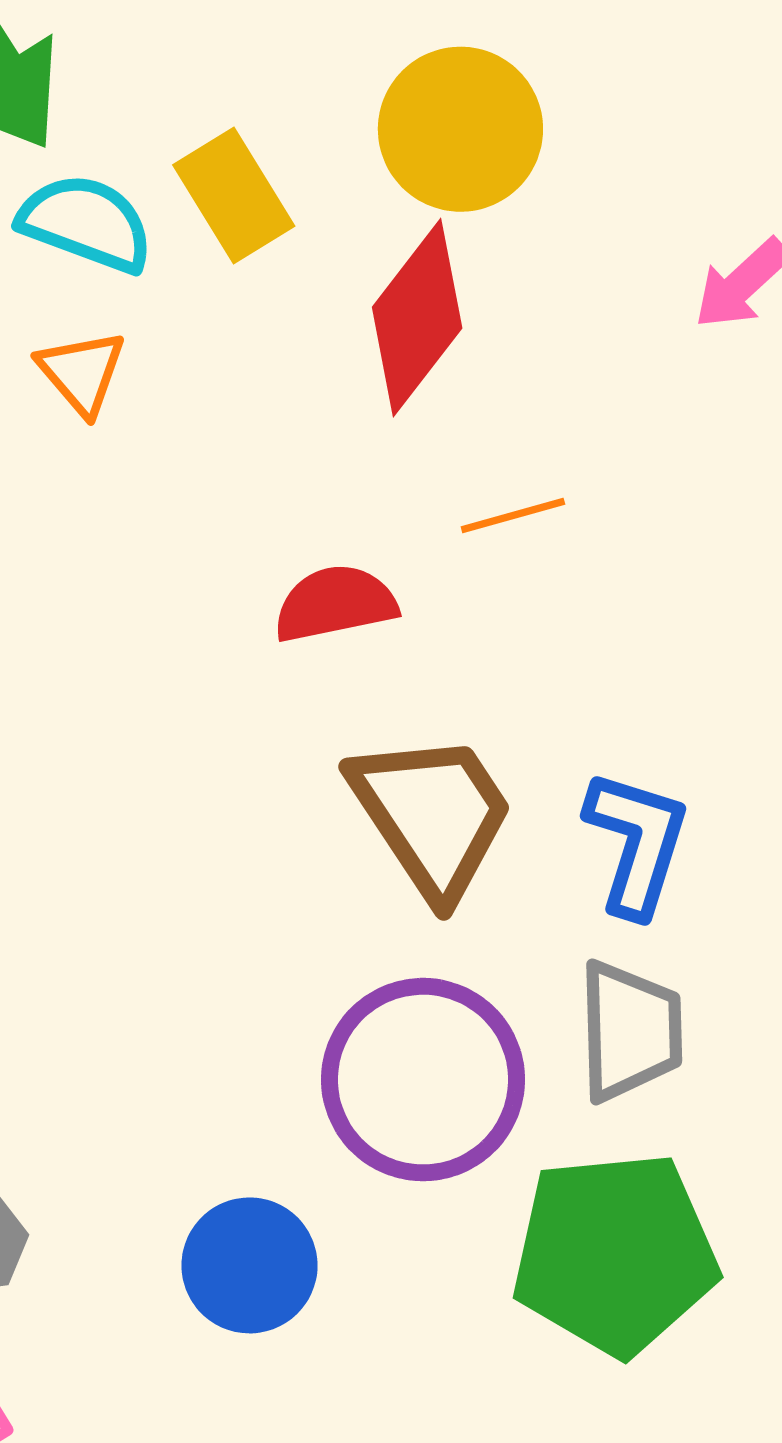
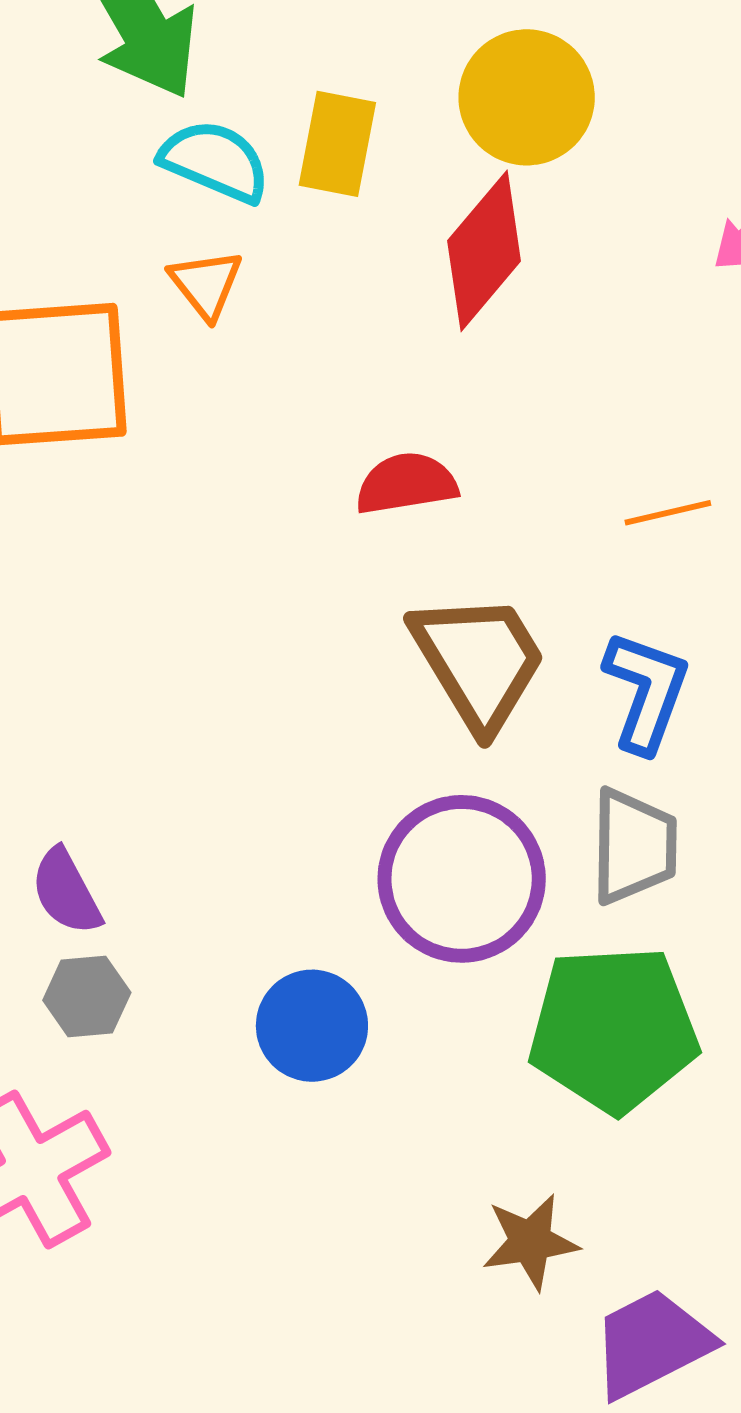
yellow rectangle: (234, 195) -> (337, 144), turned 40
orange line: (513, 515) -> (668, 513), moved

